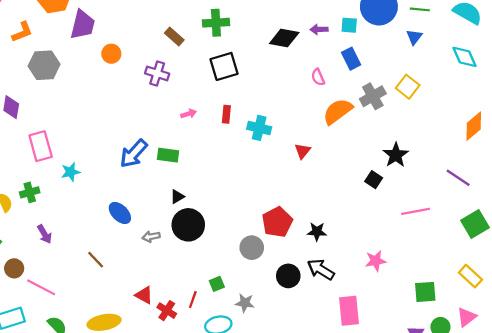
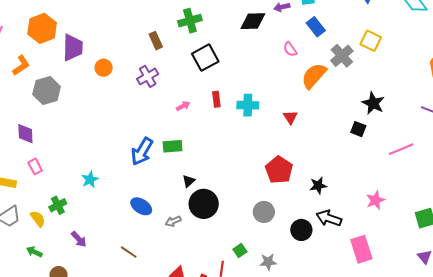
brown rectangle: (174, 36) -> (156, 41), turned 36
purple cross: (157, 73) -> (148, 76), turned -35
pink rectangle: (41, 146) -> (35, 166), moved, size x0.6
red pentagon: (277, 222) -> (279, 170), moved

